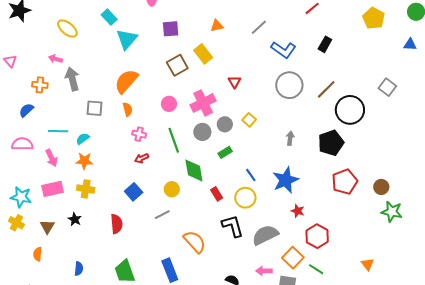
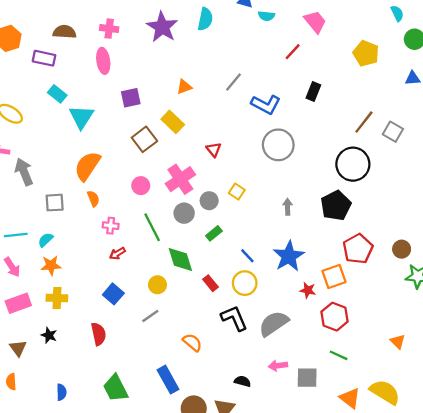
brown line: (326, 89) -> (364, 122), moved
orange semicircle: (195, 242) -> (192, 342), size x0.7
orange square: (293, 258) -> (334, 277), moved, turned 35

